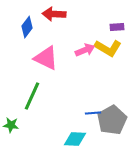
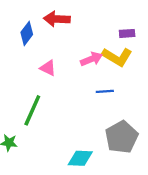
pink triangle: (46, 58) -> (48, 68), size x0.6
blue line: (93, 113) -> (105, 91), moved

